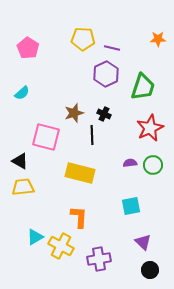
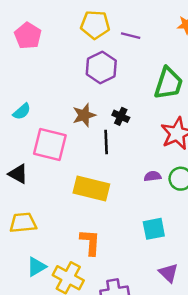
purple hexagon: (106, 74) -> (101, 67), moved
cyan semicircle: (22, 93) -> (22, 111), moved
yellow trapezoid: (23, 187) -> (23, 223), moved

